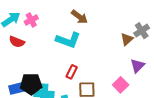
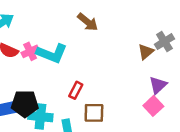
pink cross: (31, 20) -> (30, 51), moved
cyan L-shape: (68, 40) -> (52, 53), moved
pink square: (121, 85) -> (153, 106), moved

